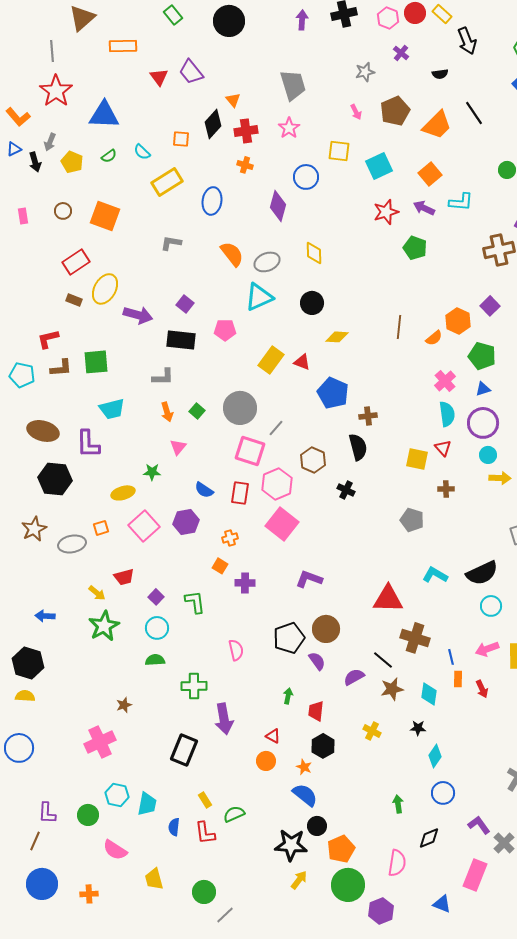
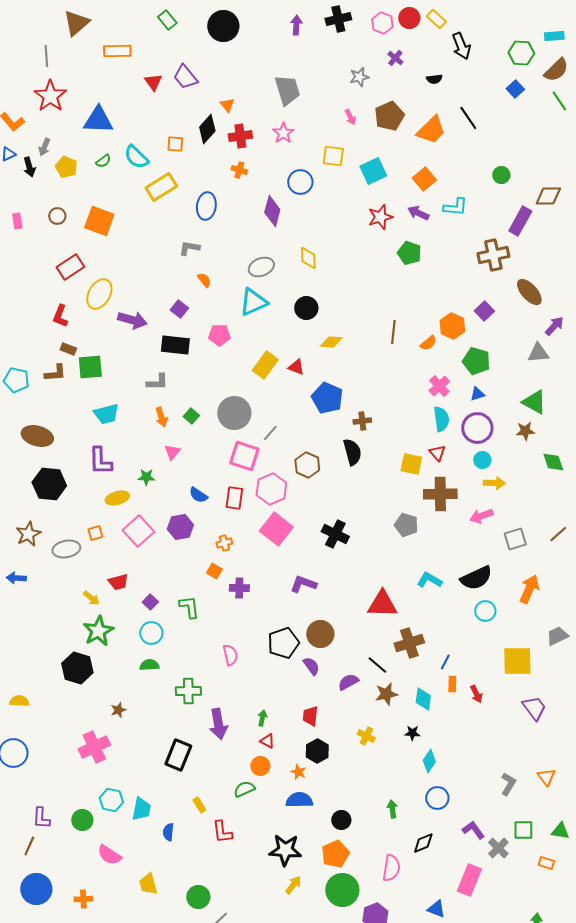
cyan semicircle: (142, 152) -> (136, 157), size x1.5
gray L-shape: (171, 243) -> (189, 248), moved
orange semicircle: (232, 254) -> (204, 280), moved, size x0.6
brown rectangle: (74, 300) -> (68, 349), moved
red L-shape: (48, 339) -> (60, 316), moved, turned -55
purple L-shape: (88, 444) -> (100, 461), moved
brown cross: (446, 489) -> (440, 494), size x2.0
black cross: (346, 490) -> (335, 534), moved, size x1.5
blue arrow: (45, 616) -> (16, 578), moved
brown cross: (415, 638) -> (409, 643), turned -36
pink arrow: (487, 649) -> (481, 516), moved
blue line: (451, 657) -> (445, 662), turned 42
black hexagon: (28, 663) -> (77, 668), moved
green arrow: (288, 696) -> (262, 718), moved
blue semicircle: (305, 795) -> (299, 800), turned -40
green semicircle: (234, 814) -> (244, 789), moved
black circle: (317, 826) -> (341, 820), moved
red L-shape: (205, 833) -> (222, 832), moved

